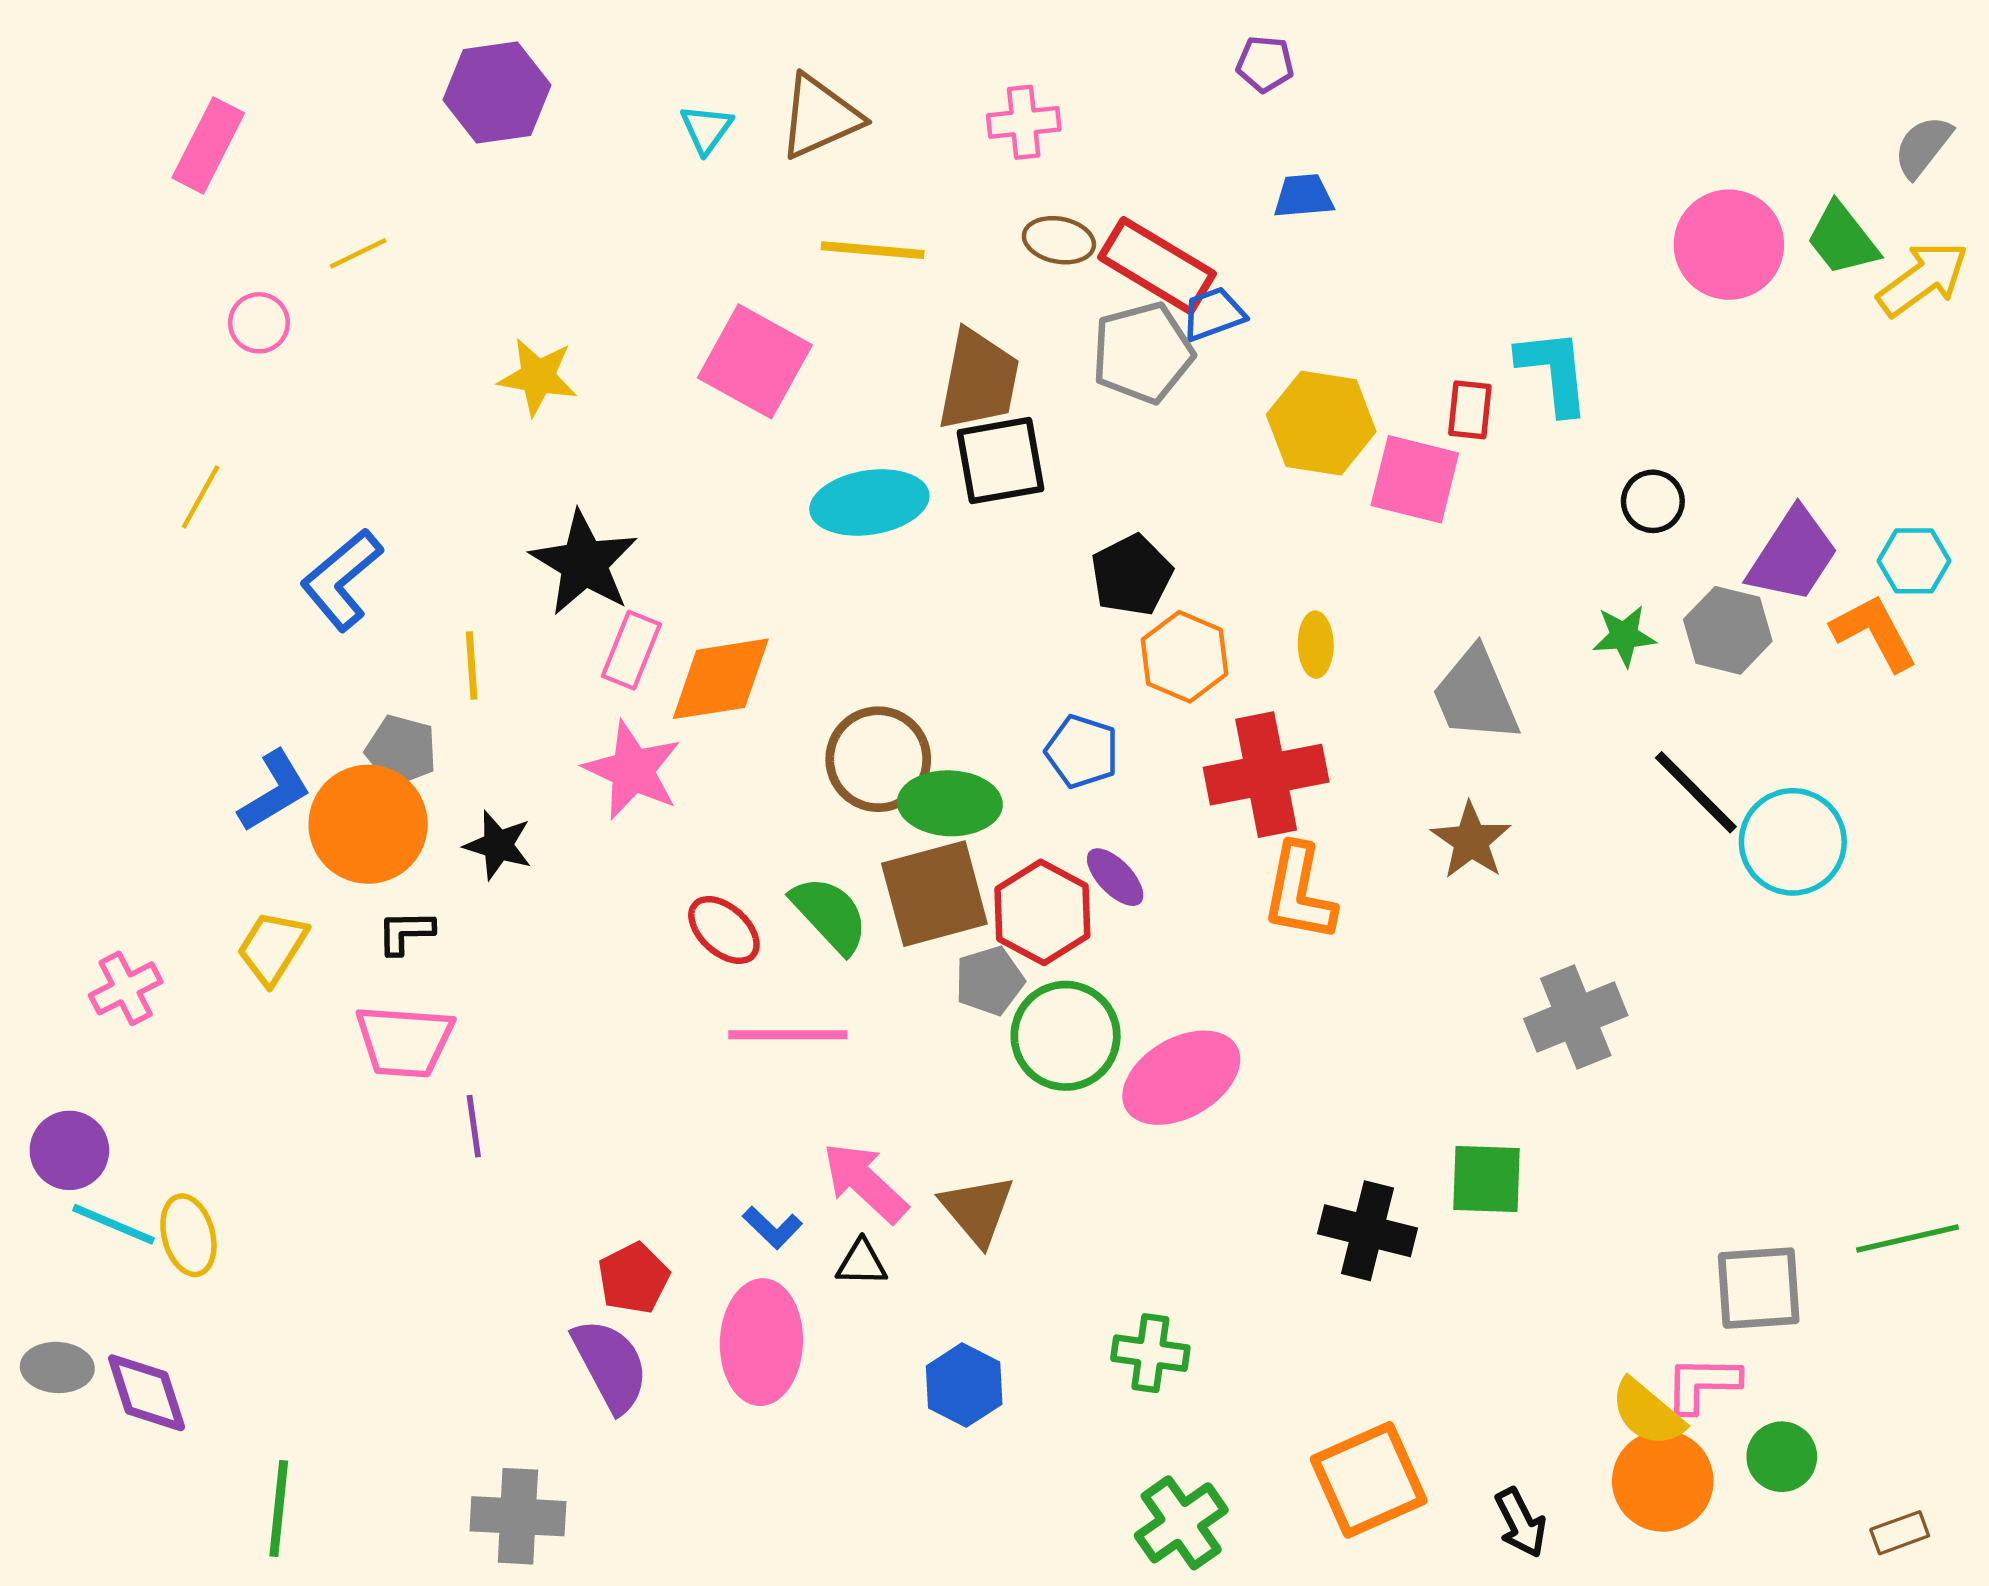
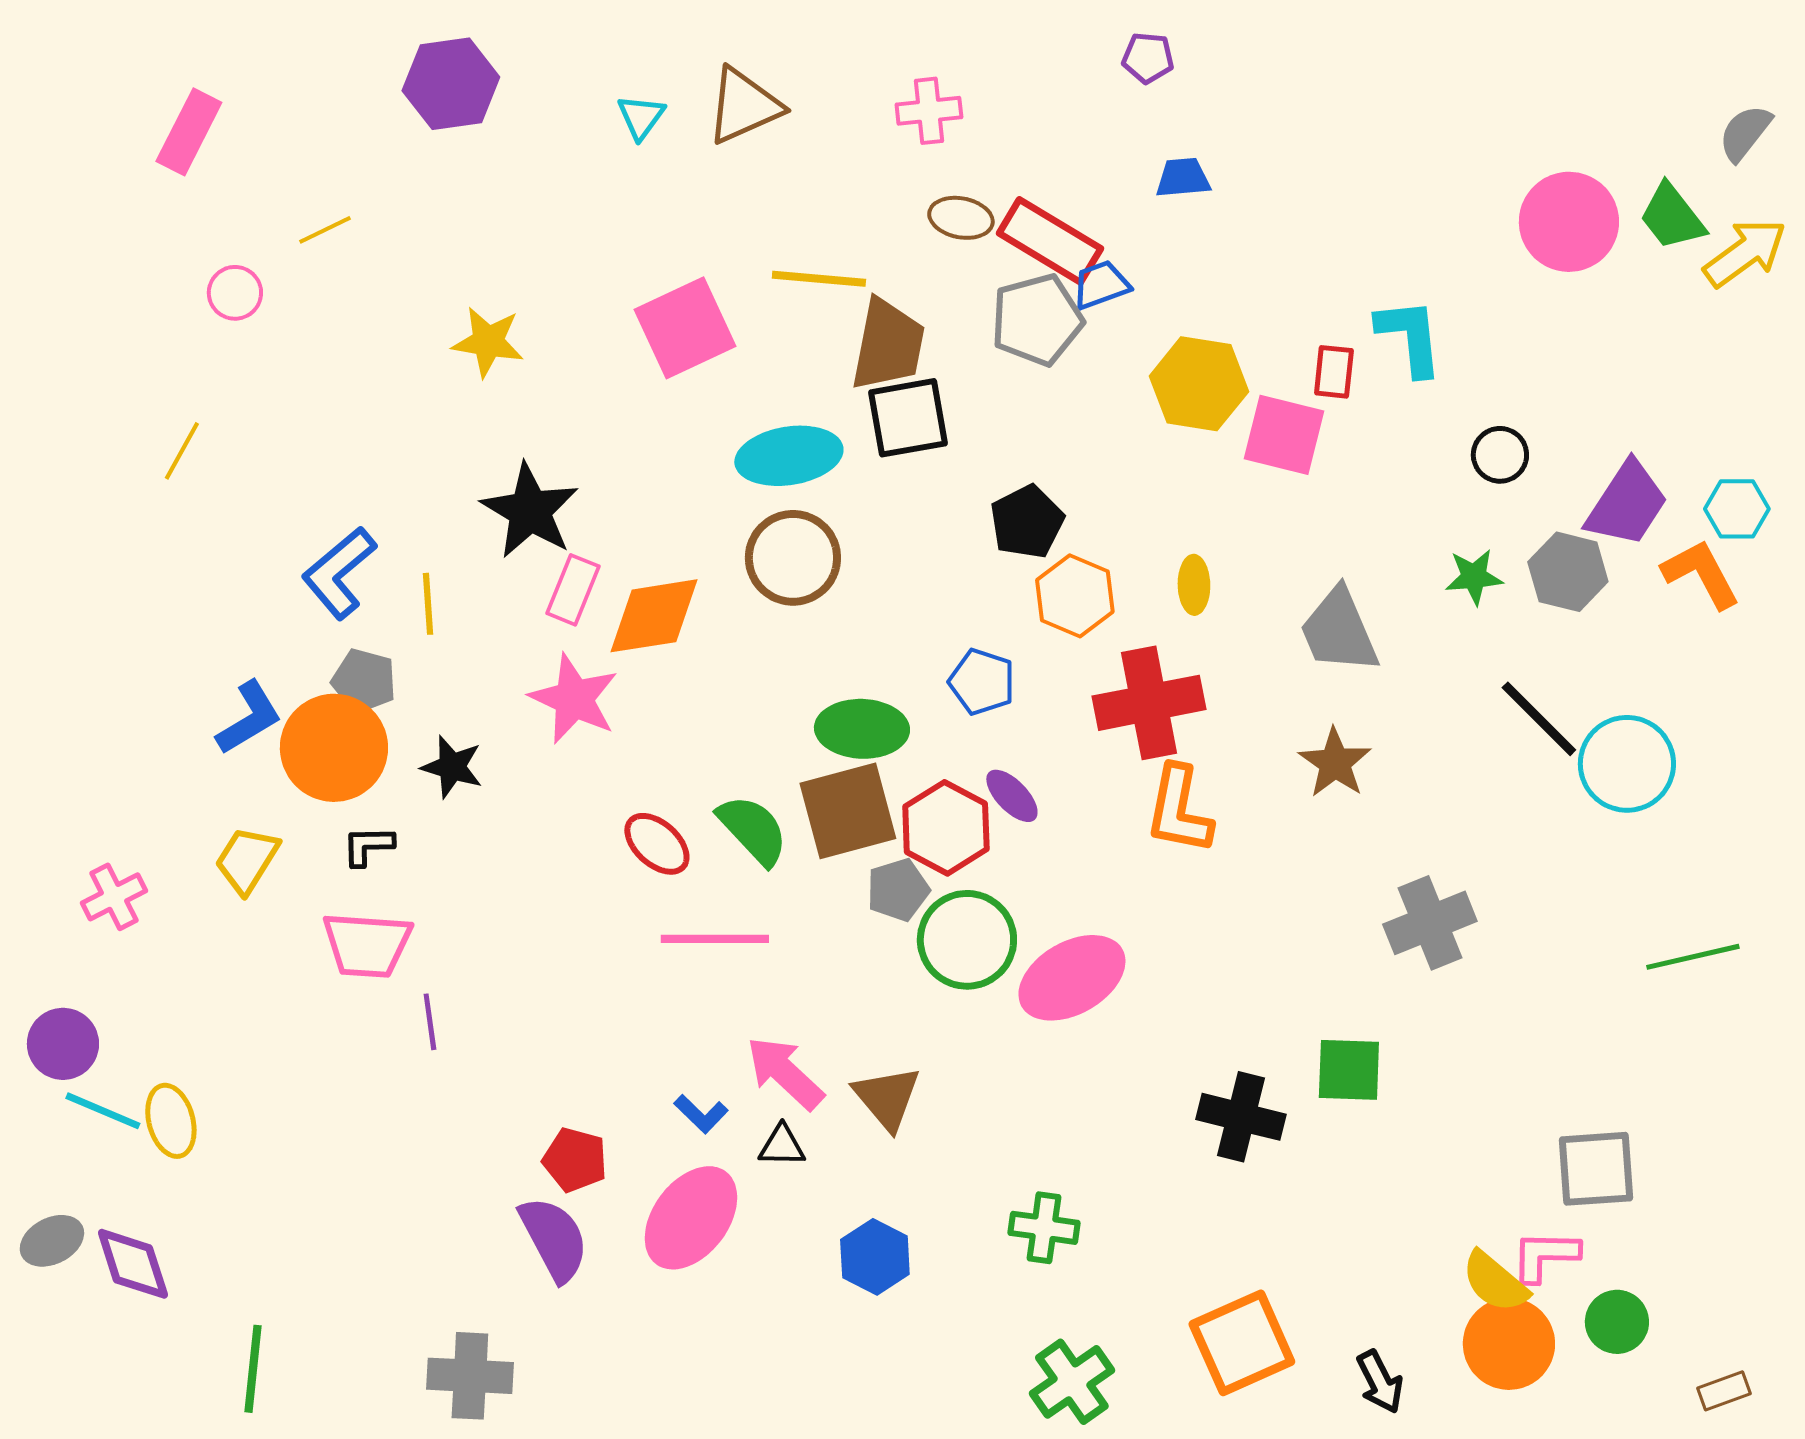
yellow line: (873, 250) -> (819, 279), moved
pink square: (755, 361) -> (685, 328), turned 36
blue L-shape: (342, 580) -> (339, 573), moved
brown circle: (878, 759) -> (793, 558), moved
green line: (1907, 1239) -> (1693, 957), moved
red pentagon: (634, 1278) -> (575, 1160), turned -30
pink ellipse: (761, 1342) -> (691, 1218), turned 35
gray ellipse: (57, 1367) -> (52, 1241), turned -30

